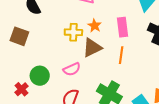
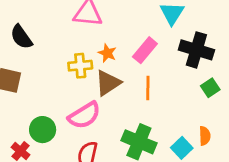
pink rectangle: (123, 27) -> (145, 50), turned 54
pink semicircle: (72, 69) -> (84, 115), size x1.4

